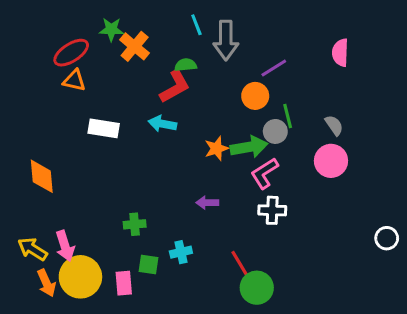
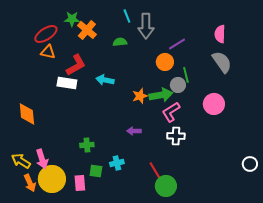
red L-shape: (175, 87) -> (76, 65), moved
gray semicircle: (334, 125) -> (222, 62), moved, size x1.6
white circle: (387, 238) -> (250, 164), moved

